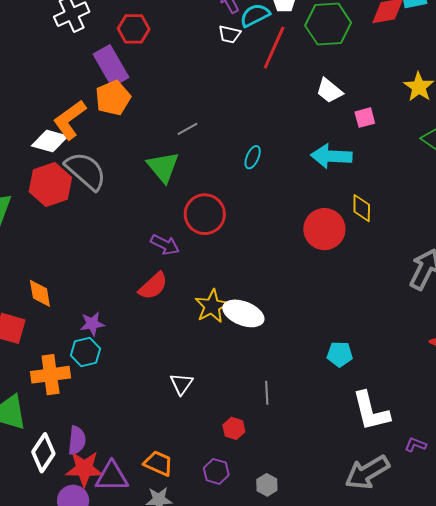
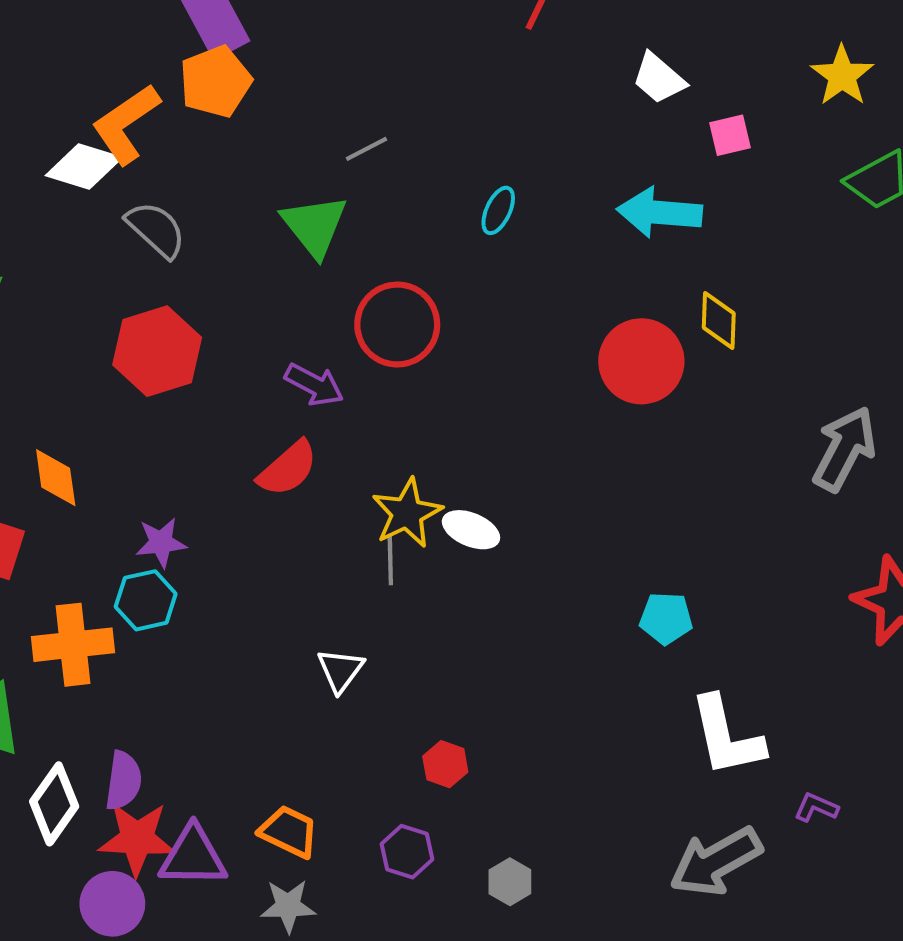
gray semicircle: (86, 171) -> (156, 230), size x0.7
red hexagon: (50, 184) -> (157, 351), moved
white ellipse: (243, 313) -> (471, 530), size x0.7
gray line: (267, 393) -> (390, 561), moved

